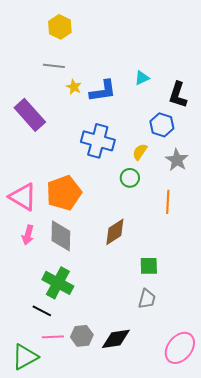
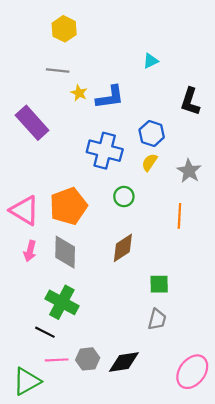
cyan triangle: (142, 78) -> (151, 61), moved
blue hexagon: (162, 125) -> (152, 134), moved
green circle: (130, 178) -> (124, 197), moved

